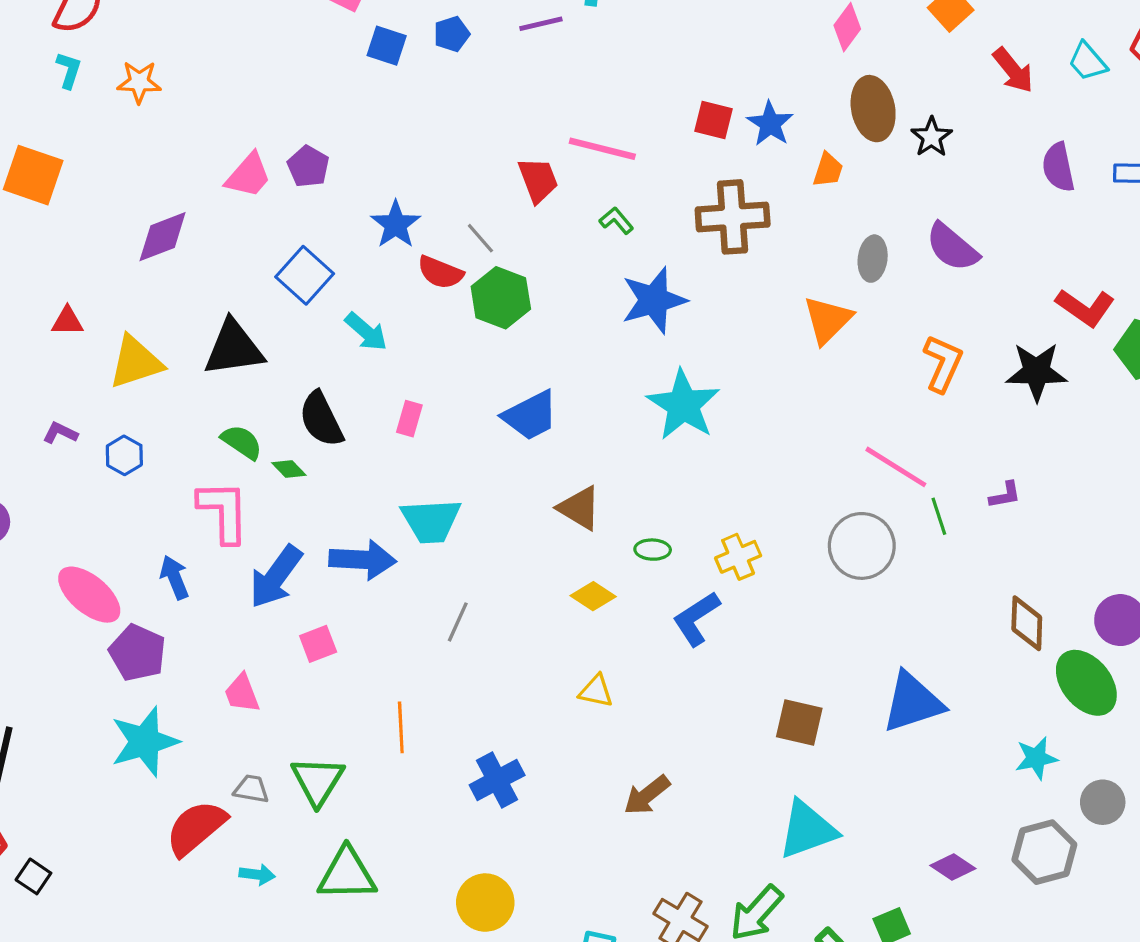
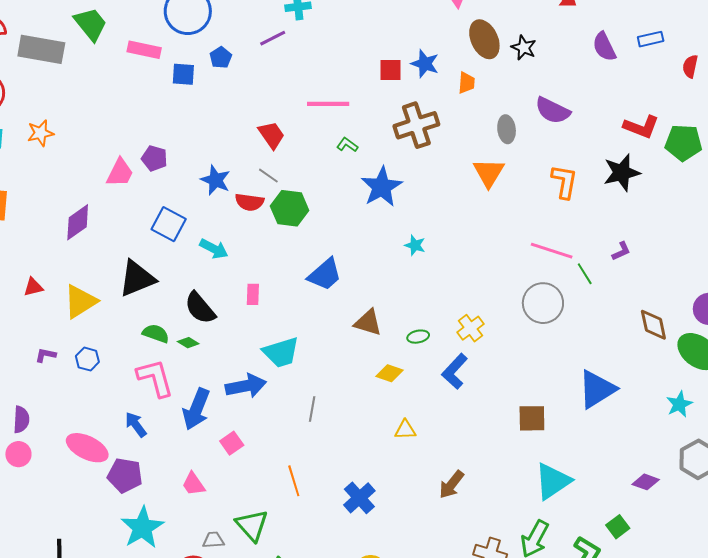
red trapezoid: (538, 180) -> (271, 135), moved
cyan star: (683, 405) -> (415, 245), size x0.5

